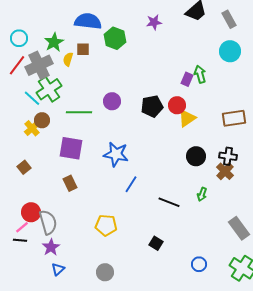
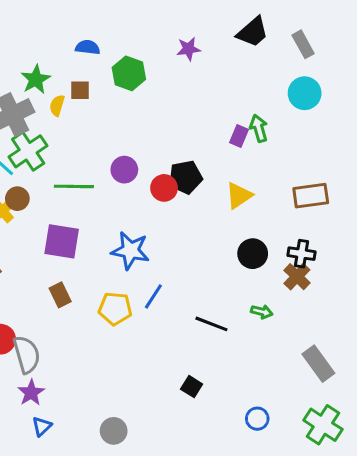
blue semicircle: (88, 21) -> (88, 47), size x0.6
red circle: (177, 105) -> (164, 188), moved
green arrow: (202, 194) -> (262, 312), turned -96
yellow pentagon: (106, 225) -> (115, 309), moved

